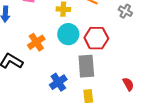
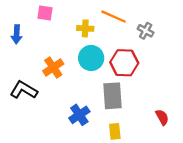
gray cross: (125, 11) -> (146, 31), moved

